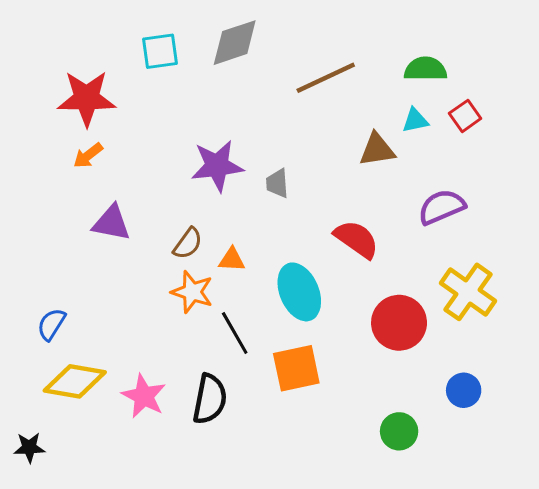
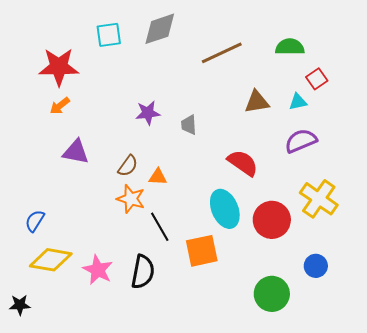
cyan triangle: (415, 120) -> (298, 102), moved
purple star: (217, 166) -> (148, 113), size x0.7
cyan ellipse: (299, 292) -> (225, 209), moved
green circle: (399, 431) -> (272, 294), size x1.4

